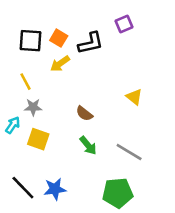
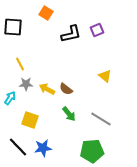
purple square: (124, 24) -> (97, 30), moved
orange square: (59, 38) -> (46, 13), moved
black square: (31, 41) -> (13, 27), moved
yellow arrow: (60, 64) -> (47, 89), moved, turned 63
yellow square: (38, 139) -> (30, 120), moved

